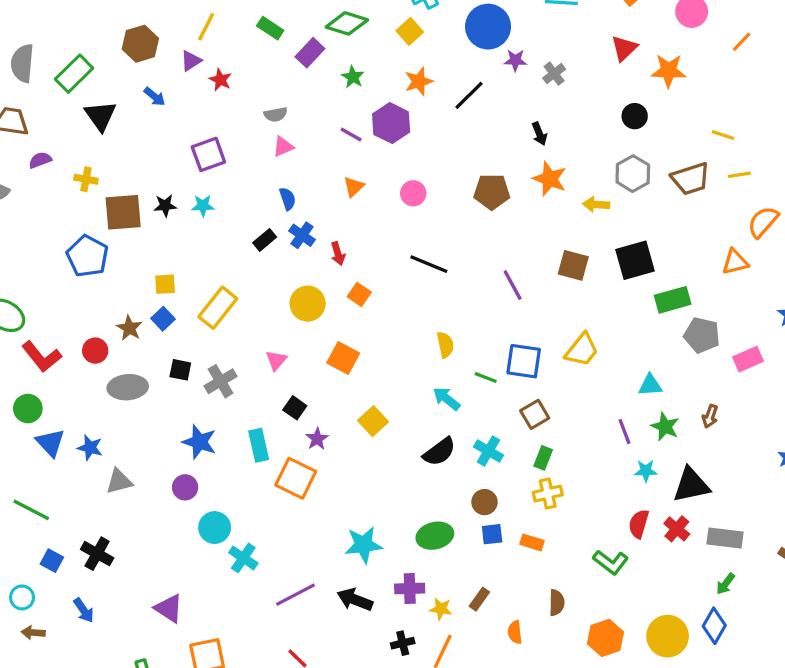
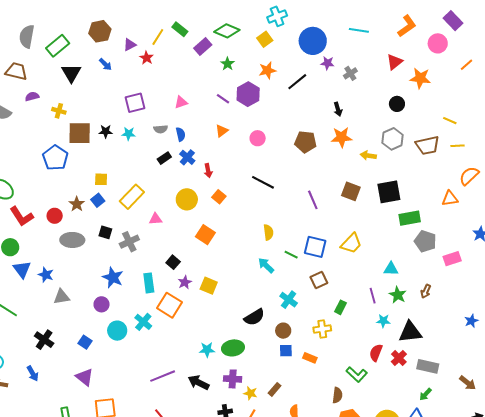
yellow line: (206, 27) -> (158, 37), moved
gray semicircle: (276, 114) -> (161, 129), moved
orange star: (550, 179) -> (342, 137), turned -30
pink triangle: (276, 360) -> (156, 219), moved, turned 40
yellow square: (373, 421) -> (209, 286), moved, turned -30
black semicircle: (439, 452) -> (254, 317), moved
green rectangle: (543, 458) -> (340, 307), moved
green ellipse: (435, 536) -> (233, 348), moved
cyan star: (363, 545) -> (207, 350), size x0.7
cyan cross: (243, 558) -> (143, 322), moved
blue square: (52, 561) -> (85, 342), moved
brown semicircle: (557, 603) -> (337, 395), moved

